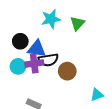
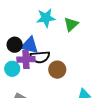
black circle: (20, 41) -> (15, 45), moved
cyan circle: (18, 66) -> (12, 69), moved

